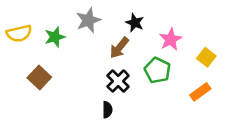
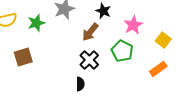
brown square: (39, 78) -> (23, 57), turned 30

